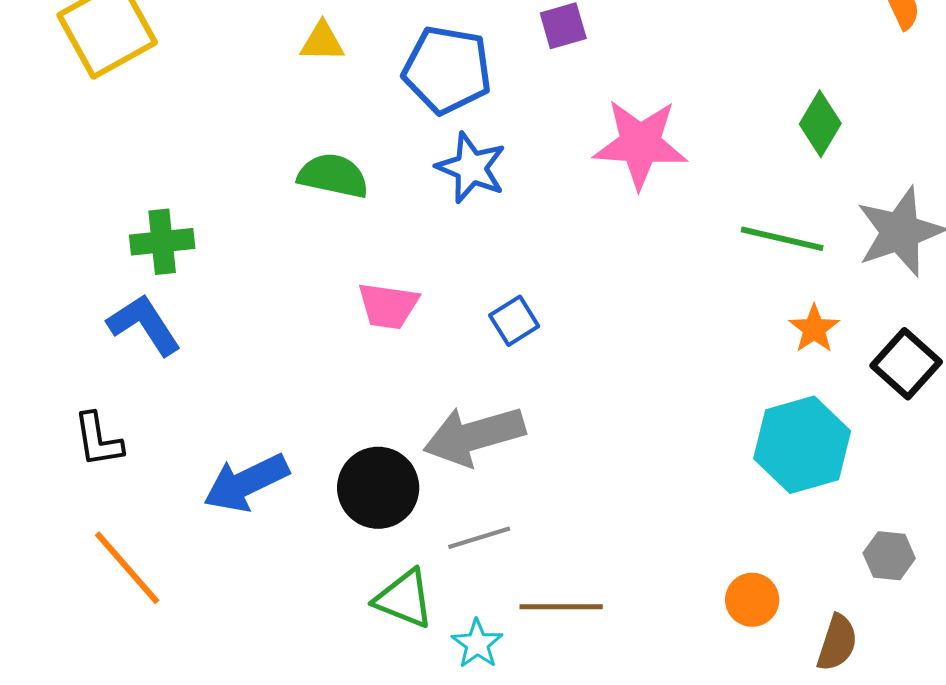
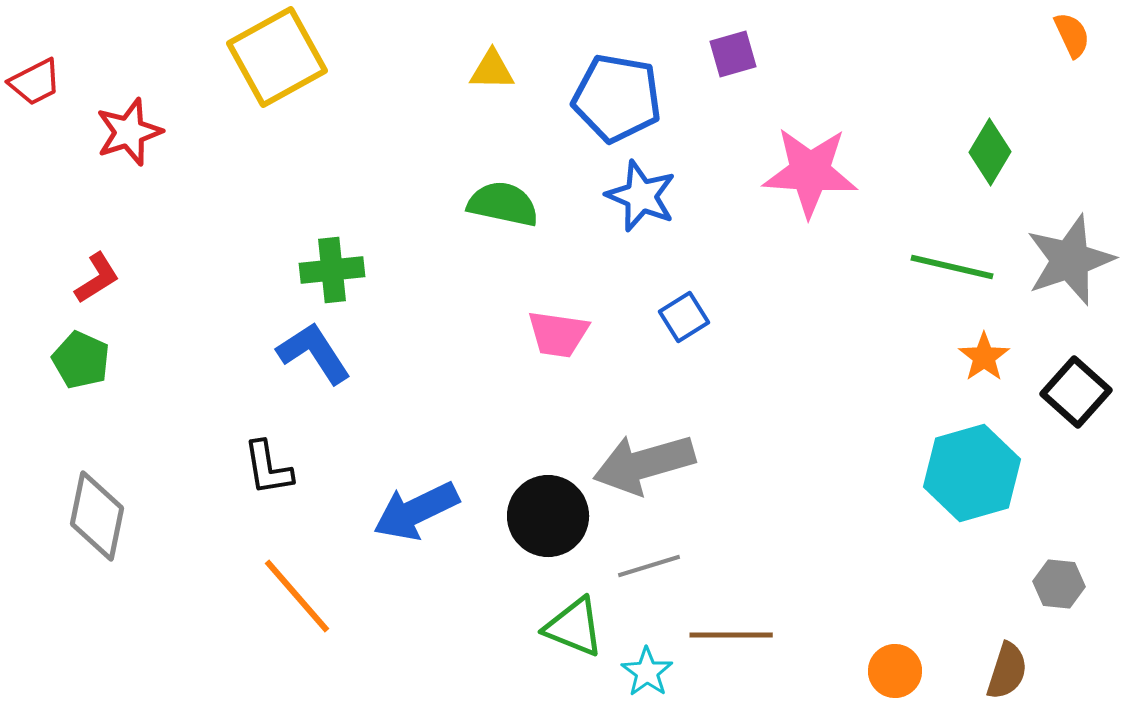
blue square: (514, 321) -> (684, 317), moved
orange circle: (752, 600) -> (895, 671), moved

